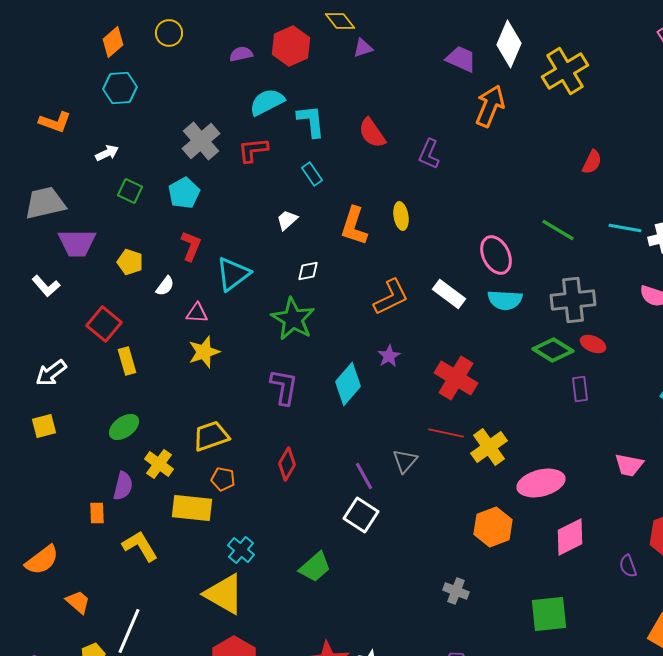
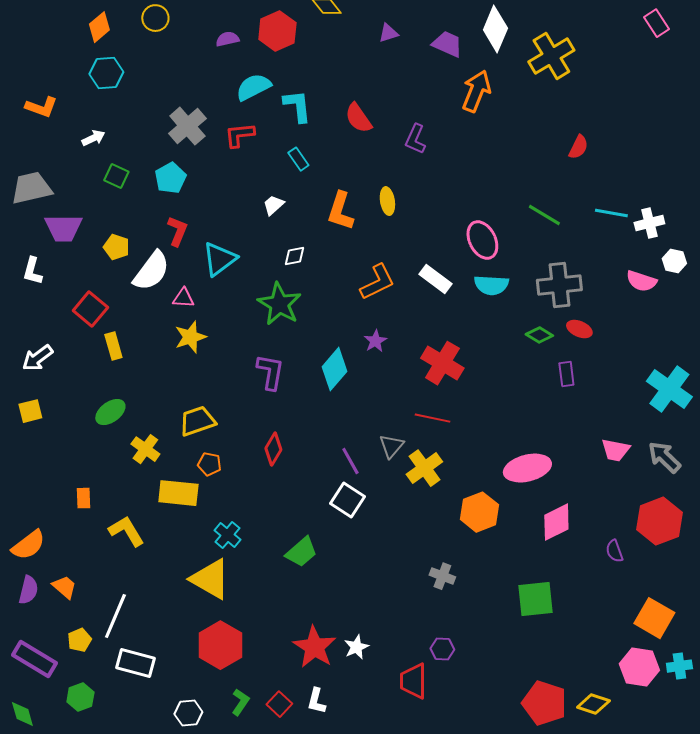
purple triangle: (363, 48) -> (388, 33), moved
white L-shape: (46, 286) -> (32, 271), turned 56
white semicircle: (165, 286) -> (151, 271), size x2.0
green diamond: (553, 350) -> (539, 335), size x0.7
yellow cross: (489, 447) -> (424, 468), moved
purple semicircle: (123, 486) -> (28, 590), moved

